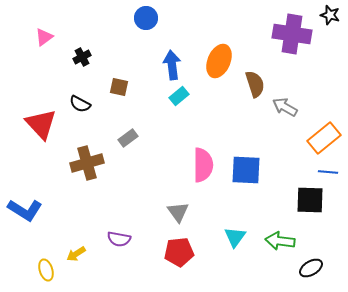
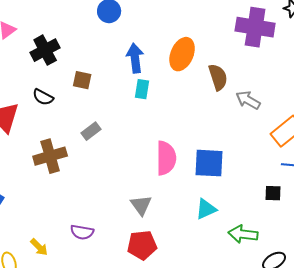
black cross: (82, 57) -> (45, 50), size x1.6
cyan rectangle: (179, 96) -> (142, 89), turned -42
black square: (310, 200) -> (273, 193), size x0.6
cyan triangle: (235, 237) -> (206, 209), moved, turned 30
yellow arrow: (76, 254) -> (39, 247), turned -102

